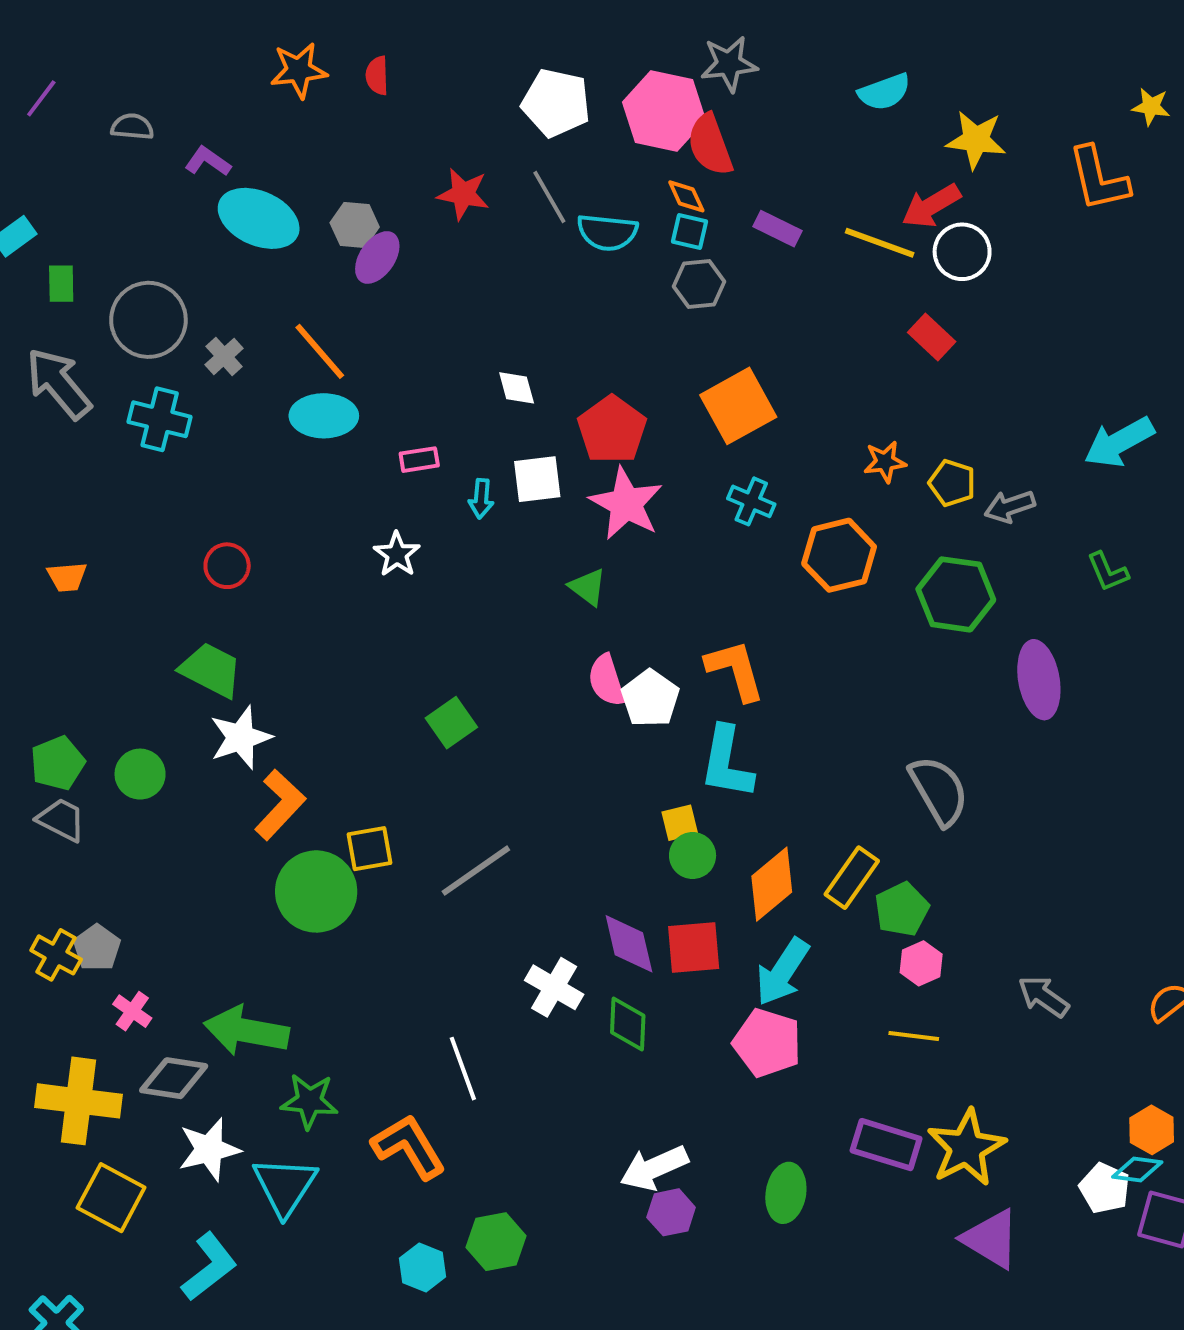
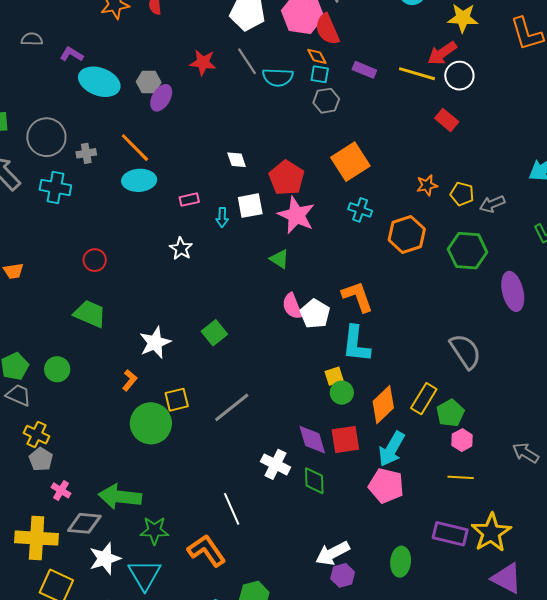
gray cross: (224, 356) -> (86, 153), turned 36
white star: (241, 737) -> (155, 343), moved
orange L-shape: (280, 805) -> (130, 380), size x0.6
yellow cross: (56, 955) -> (36, 435), moved

